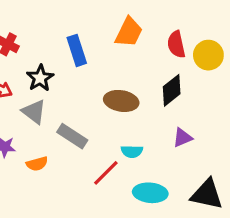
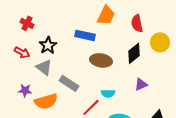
blue rectangle: (77, 50) -> (85, 35), moved, turned -60
yellow circle: (208, 55) -> (160, 42), moved
orange semicircle: (37, 164) -> (46, 101), size x1.6

